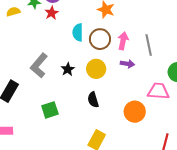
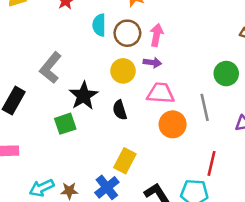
gray line: (149, 45) -> (205, 107), moved
purple arrow: (127, 64) -> (152, 62), moved
black star: (68, 69) -> (84, 96), moved, size x1.6
pink trapezoid: (158, 91) -> (161, 93), moved

